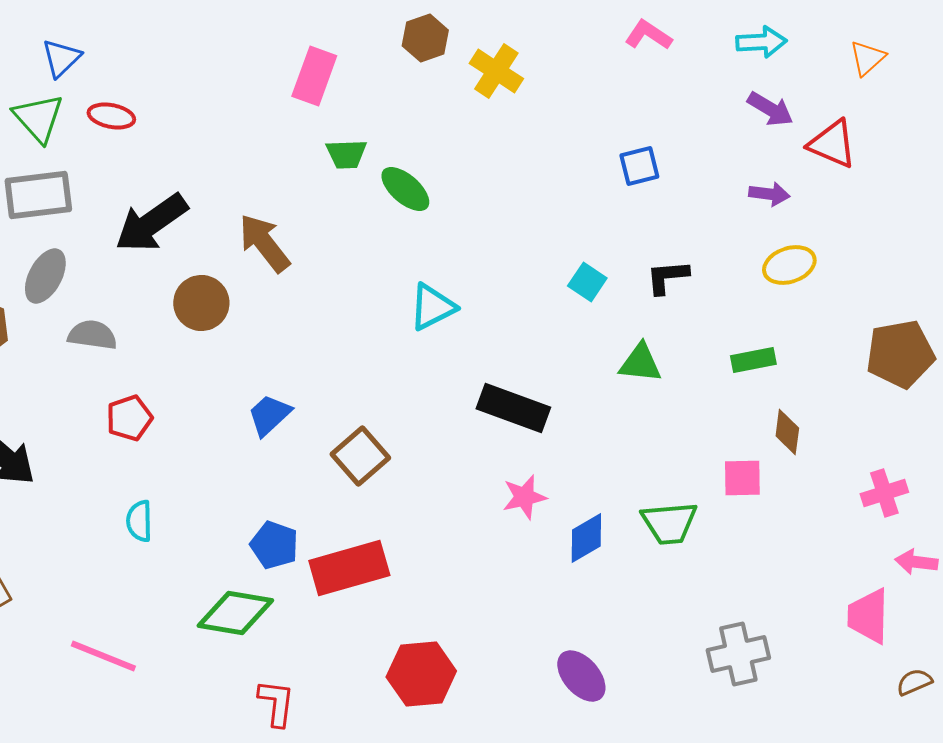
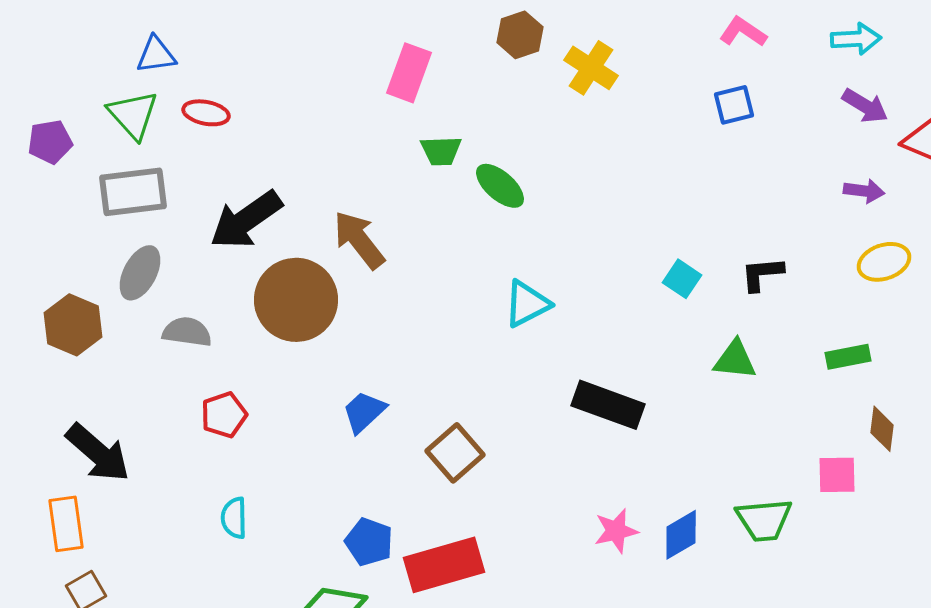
blue triangle: (61, 58) -> (156, 55), turned 36
blue square: (639, 166) -> (734, 105), moved
brown circle: (201, 303) -> (296, 300), size x1.5
pink star: (524, 497) -> (616, 531), moved

